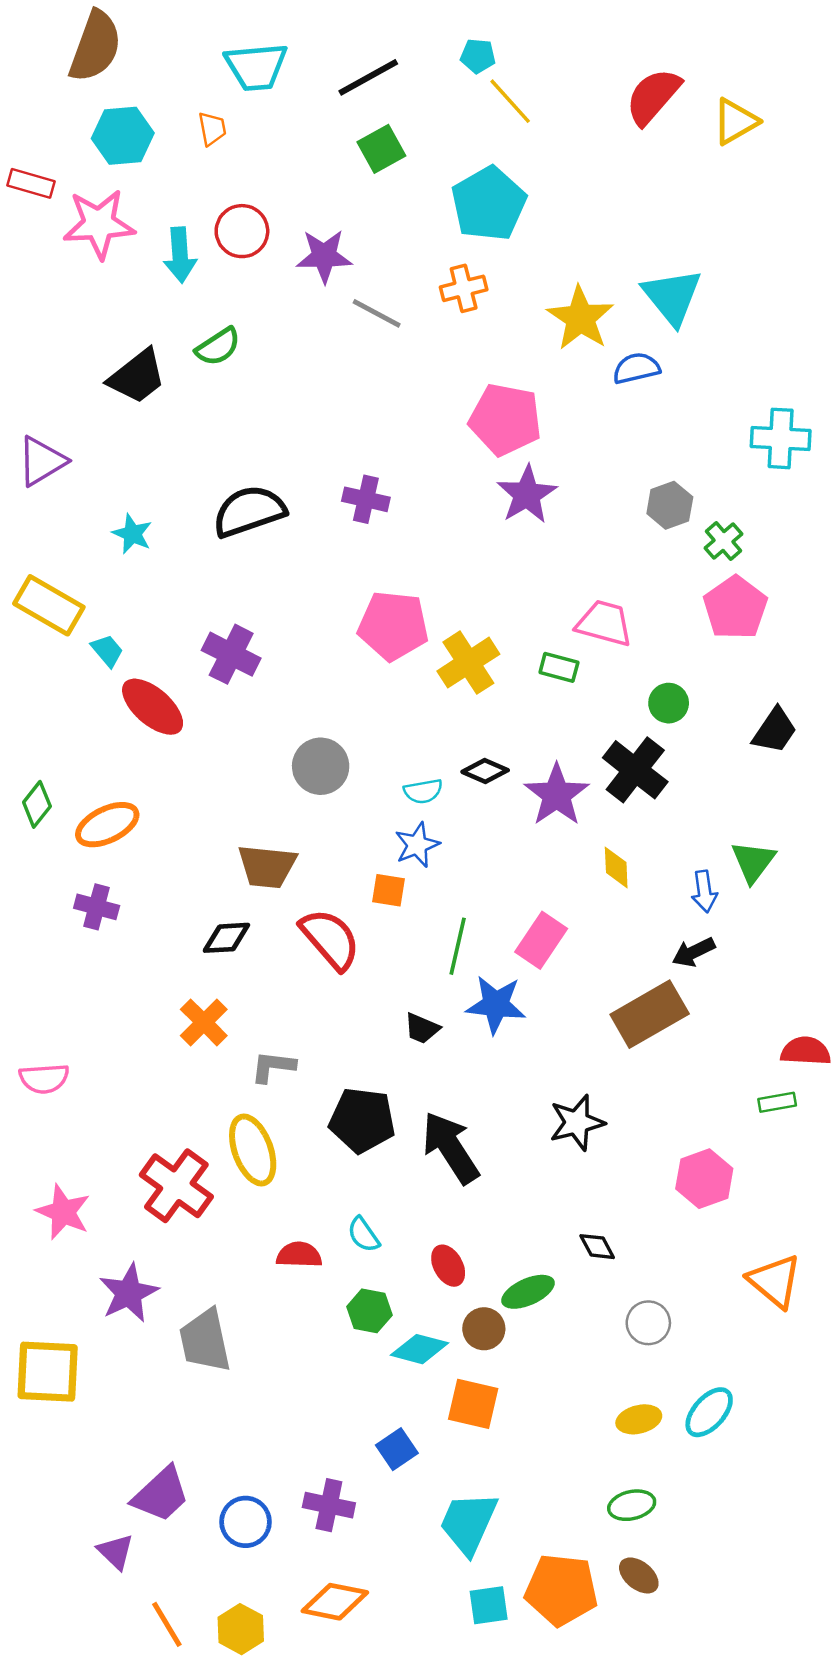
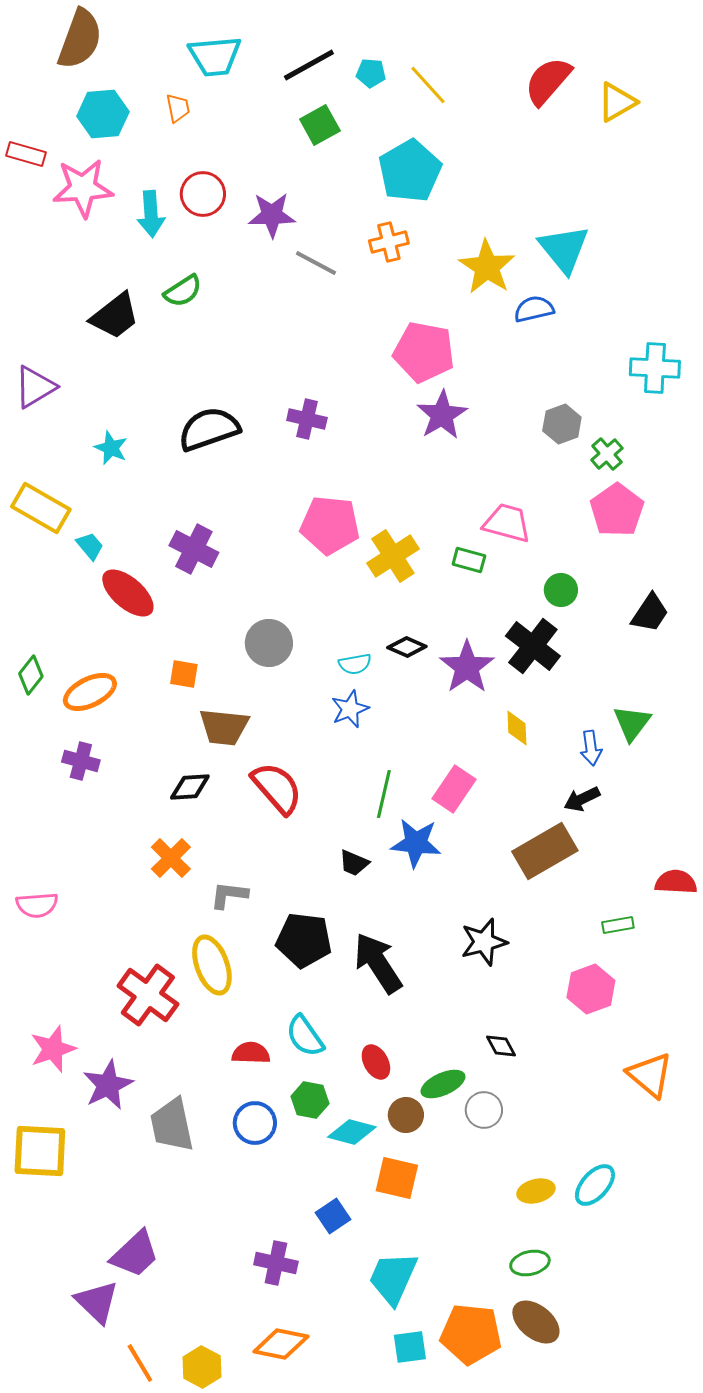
cyan pentagon: (478, 56) -> (371, 73), moved
orange square: (389, 890) -> (184, 674), moved
green rectangle: (777, 1102) -> (618, 925), moved
pink star: (63, 1212) -> (53, 1049), moved, turned 30
cyan semicircle: (363, 1235) -> (305, 1036), size x1.4
gray circle: (648, 1323) -> (484, 1110), moved
blue circle: (246, 1522) -> (255, 1123), moved
purple triangle: (116, 1552) -> (97, 1302), size x1.4
brown ellipse: (639, 1575) -> (536, 1322), size x1.4

